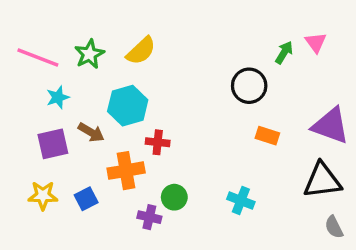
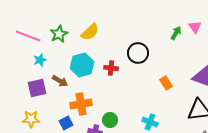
black circle: (249, 86) -> (138, 53), moved
orange rectangle: (267, 136) -> (166, 83), turned 40
red cross: (158, 142) -> (111, 68), moved
blue square: (86, 199) -> (66, 123), moved

